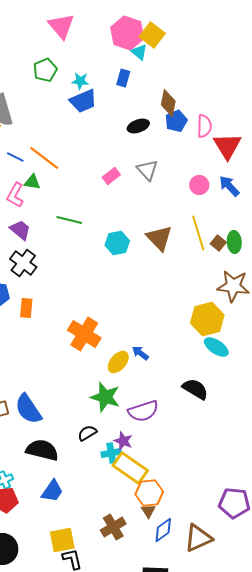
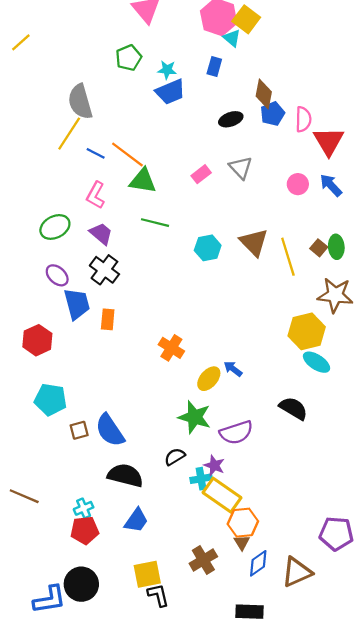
green triangle: (32, 182) -> (143, 181), moved, size x1.5
yellow line: (198, 233) -> (288, 257), moved
orange cross: (84, 334) -> (171, 348), size x0.7

